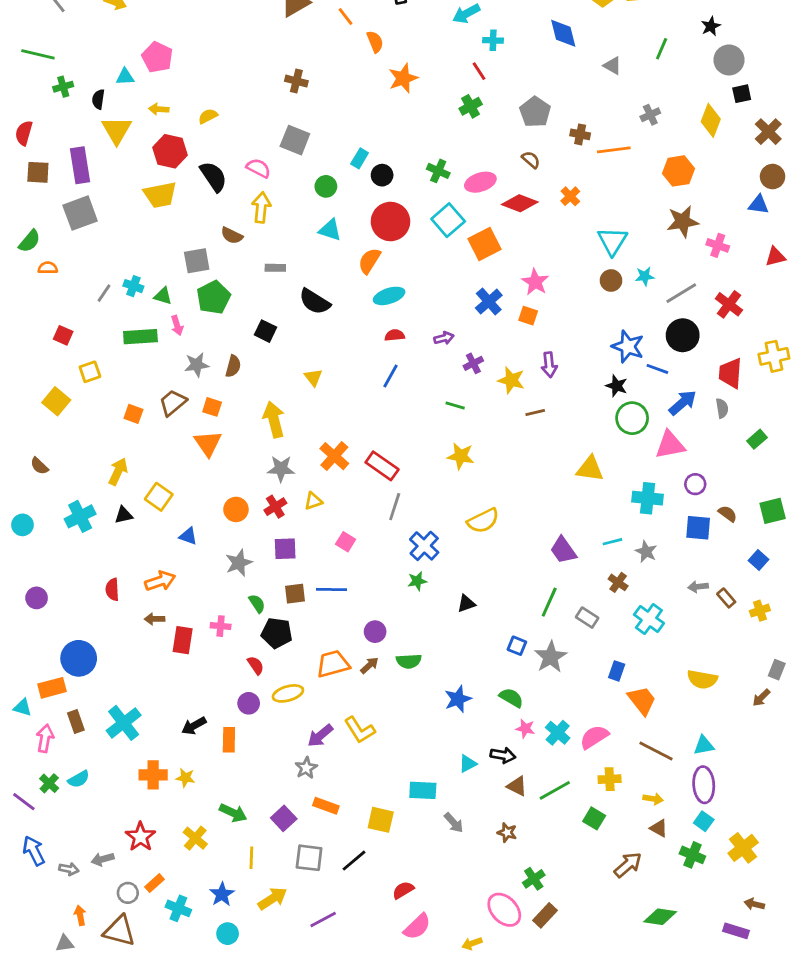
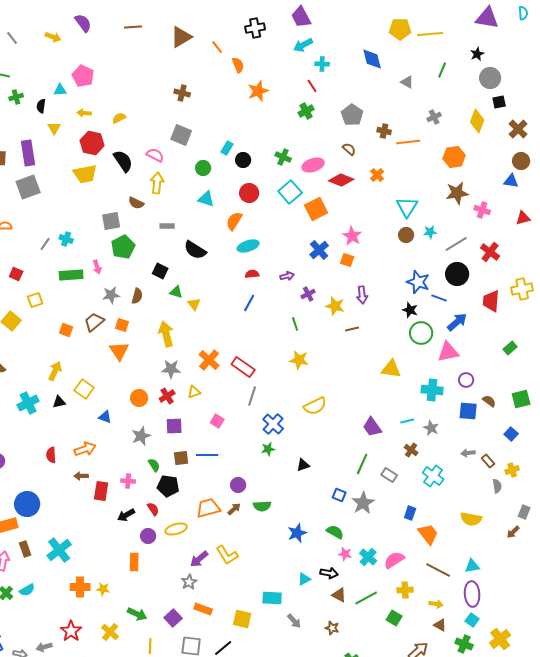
yellow triangle: (117, 130) -> (54, 128), size x0.6
red circle: (390, 221) -> (249, 193), size x0.7
green triangle: (163, 296) -> (176, 292), moved
green line: (455, 405) -> (295, 324), turned 56
gray semicircle: (722, 408) -> (497, 486), moved
black arrow: (194, 726) -> (126, 515), moved

